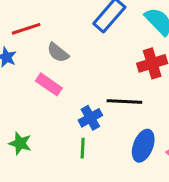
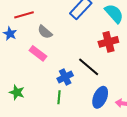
black line: (124, 101) -> (89, 67), turned 35

